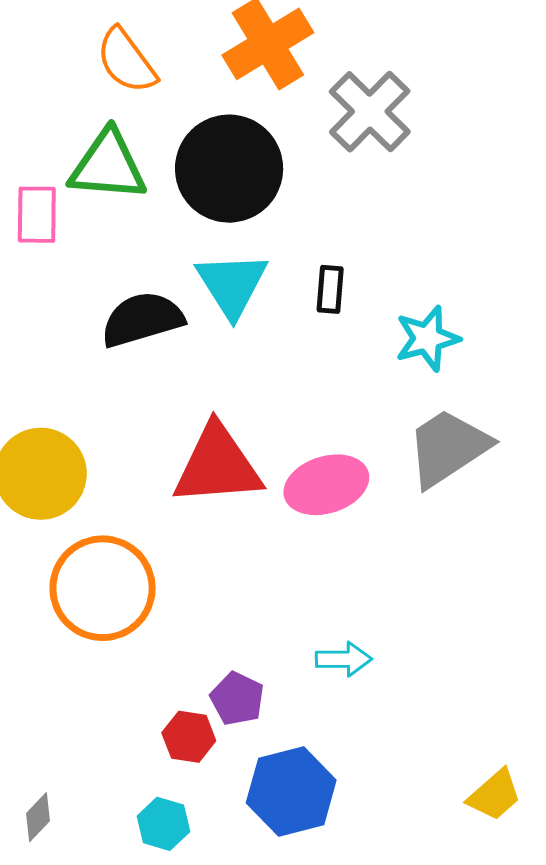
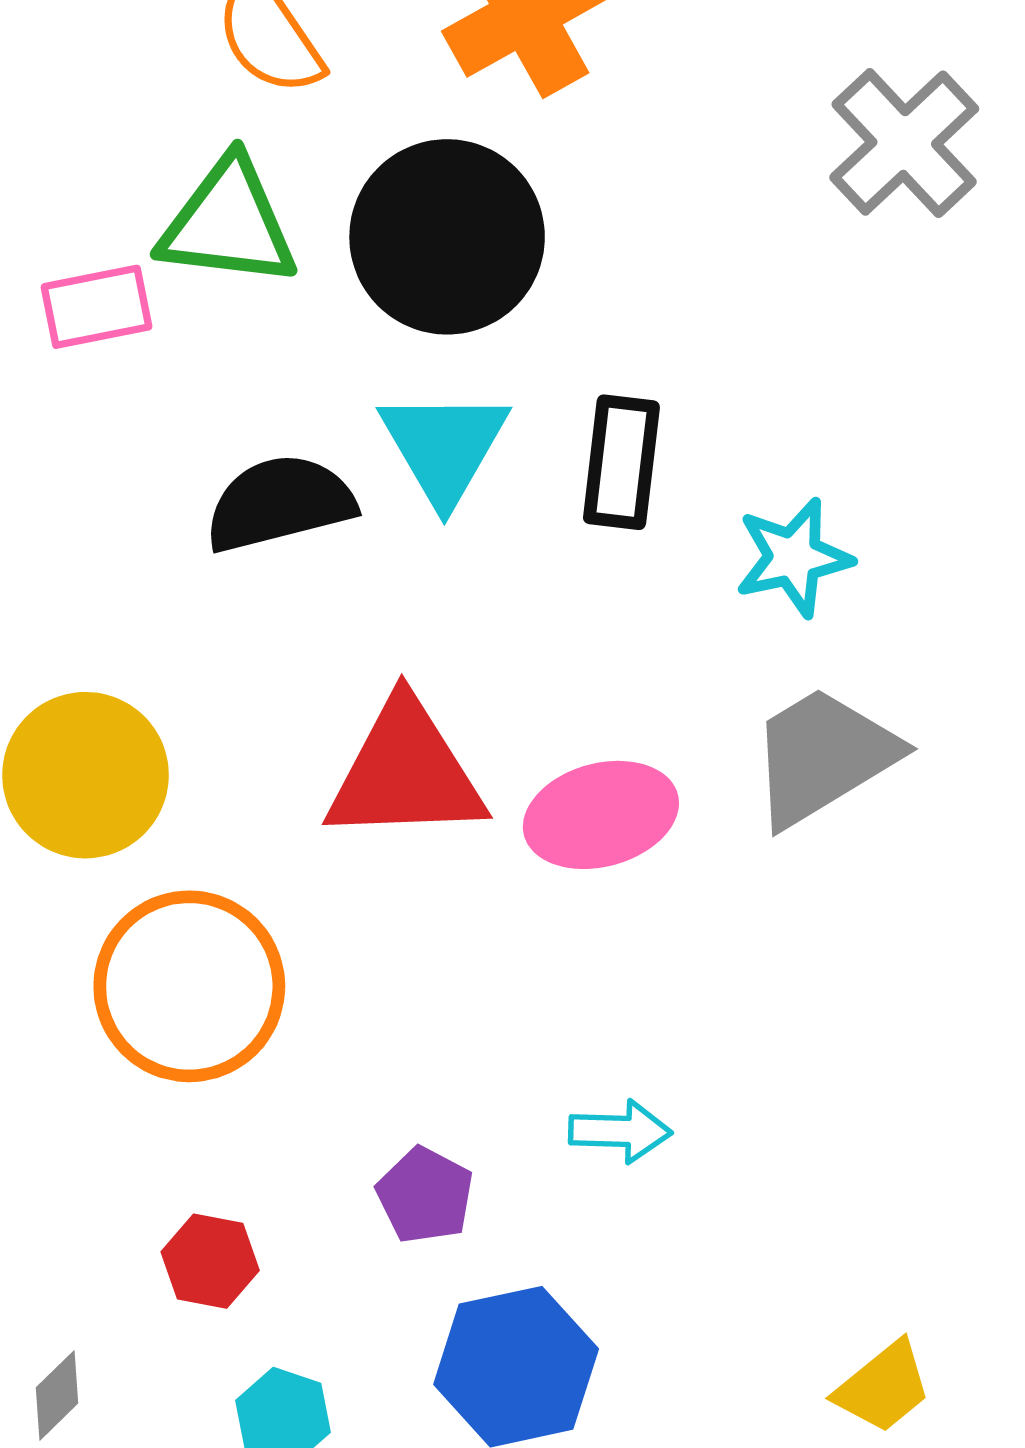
gray cross: (370, 112) -> (904, 143), moved
pink rectangle: (37, 215) -> (97, 307), turned 76
black rectangle: (330, 289) -> (621, 462), size x1.5
red hexagon: (189, 737) -> (210, 1261), moved

